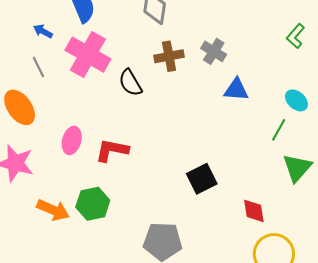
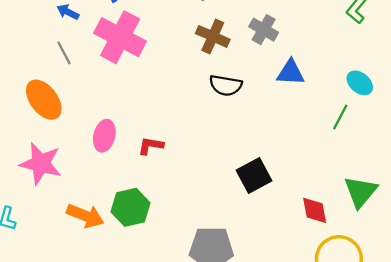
brown cross: (169, 56) -> (213, 36), turned 36
black semicircle: (130, 83) -> (226, 85), moved, turned -48
red L-shape: (112, 150) -> (151, 146), size x0.7
green triangle: (297, 168) -> (361, 192), moved

